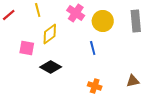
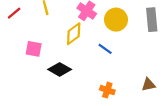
yellow diamond: (50, 34) -> (74, 34), moved
blue line: (93, 48) -> (105, 49), turned -40

